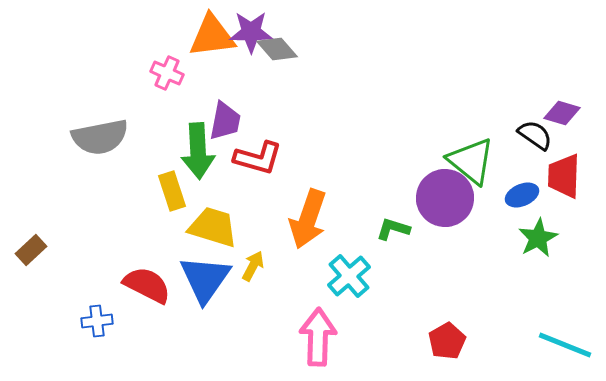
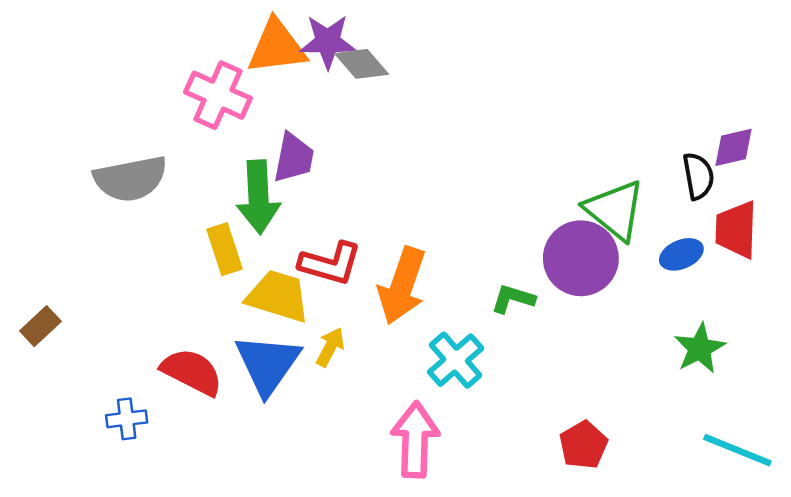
pink cross: (167, 73) -> (218, 95), size x1.5
purple diamond: (562, 113) -> (734, 147), turned -30
black semicircle: (535, 135) -> (698, 176), turned 45
red L-shape: (258, 158) -> (330, 264), moved
green star: (538, 238) -> (700, 348), moved

